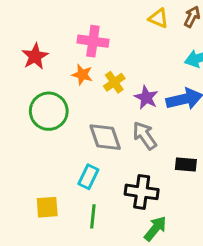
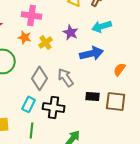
purple star: (146, 97) -> (71, 32), moved
gray diamond: (105, 137) -> (40, 78), turned 50
black cross: (142, 192) -> (54, 107), moved

